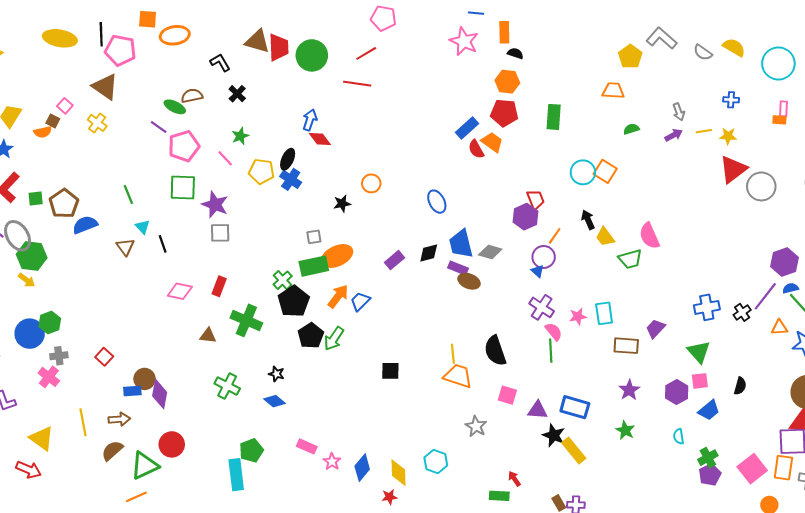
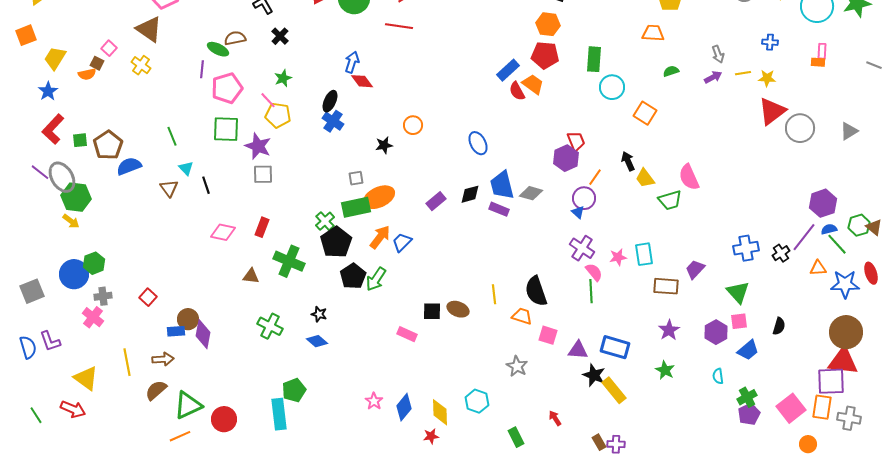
purple line: (159, 127) -> (202, 69), turned 60
yellow pentagon: (261, 171) -> (278, 115), moved
cyan circle: (583, 172) -> (612, 87), moved
brown ellipse: (469, 281) -> (458, 309), moved
orange trapezoid: (458, 376) -> (522, 316), moved, size x0.7
red circle: (172, 444) -> (224, 419), moved
pink rectangle: (307, 446) -> (407, 334), moved
green rectangle: (499, 496) -> (516, 437), moved, turned 60

